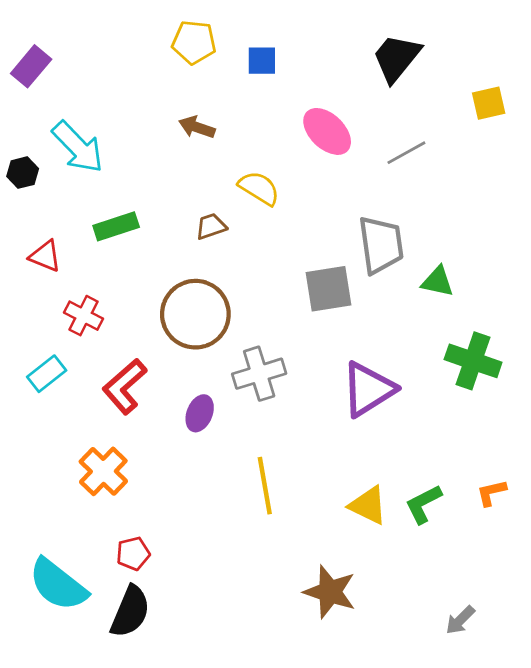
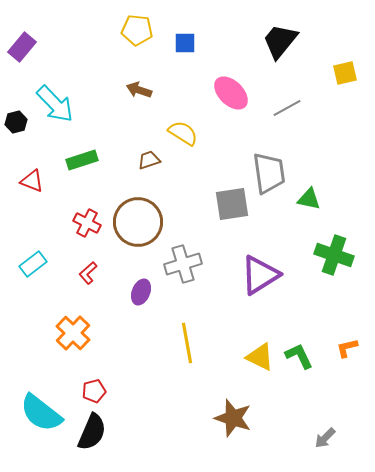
red cross: (83, 316) -> (87, 223), moved
red L-shape: (125, 386) -> (88, 273), size x0.6
green L-shape: (423, 504) -> (299, 356), turned 92

